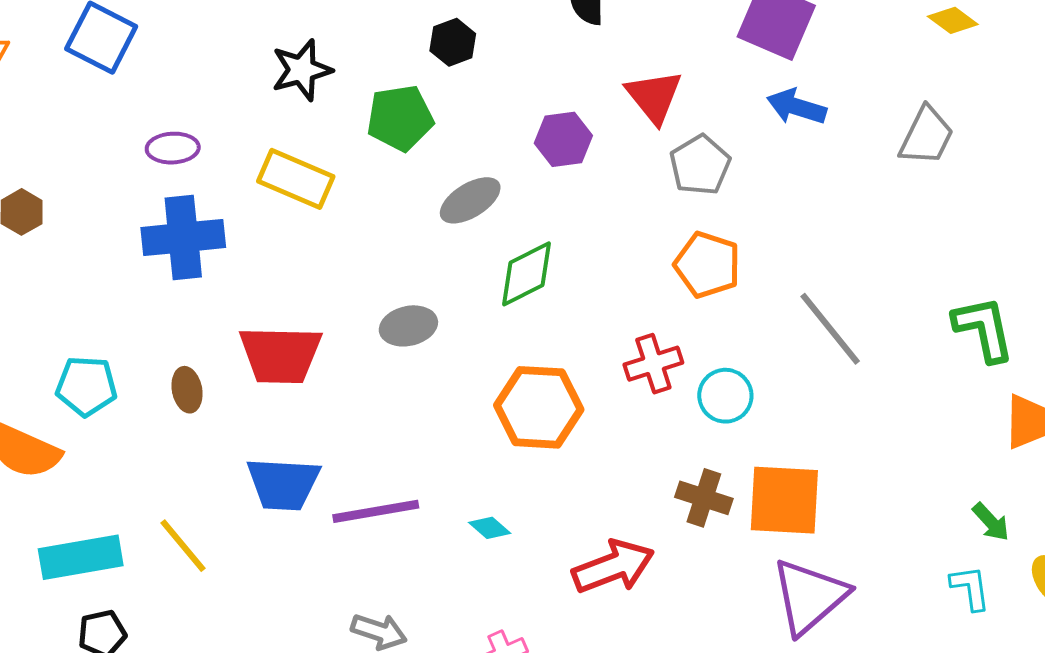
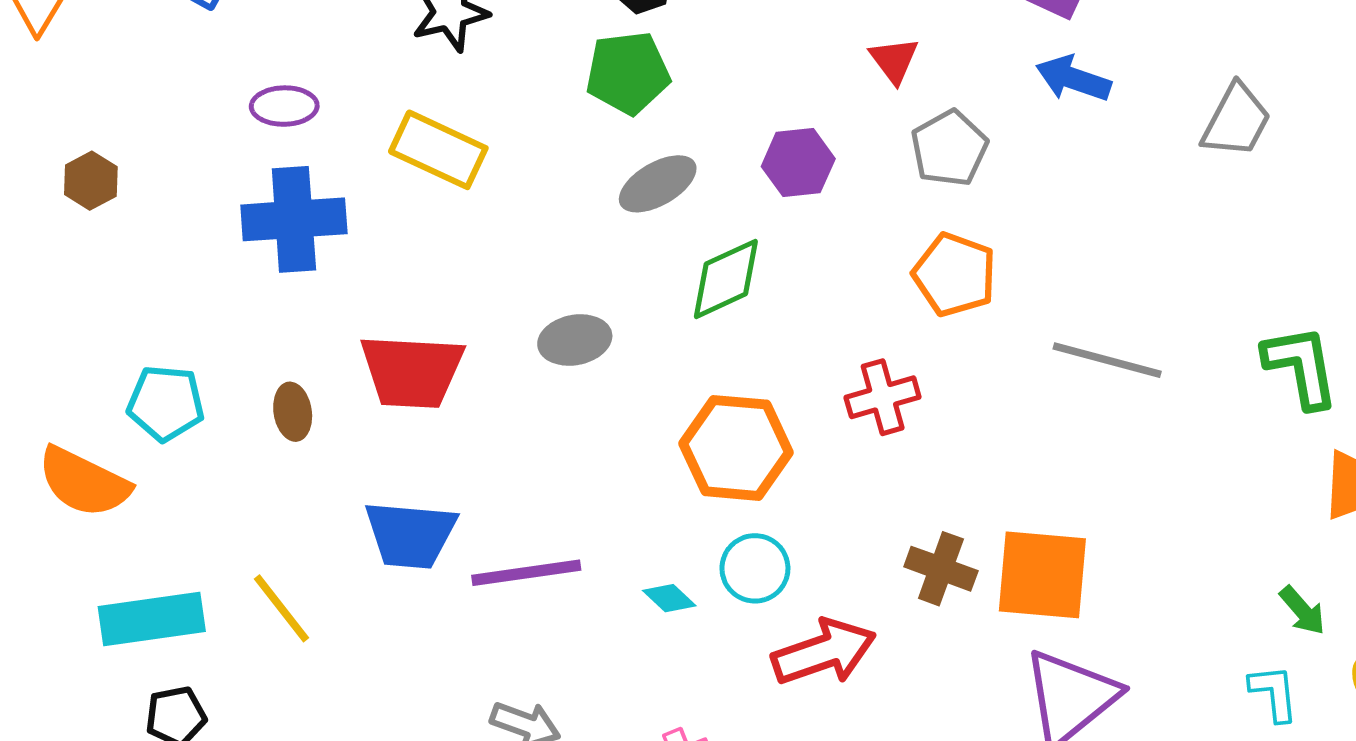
red triangle: (654, 97) -> (894, 60), size x0.7
green pentagon: (400, 118) -> (628, 73), moved
purple hexagon: (563, 139) -> (798, 163), moved
gray line: (830, 329) -> (1107, 360), turned -38
cyan circle: (725, 396) -> (755, 568), moved

